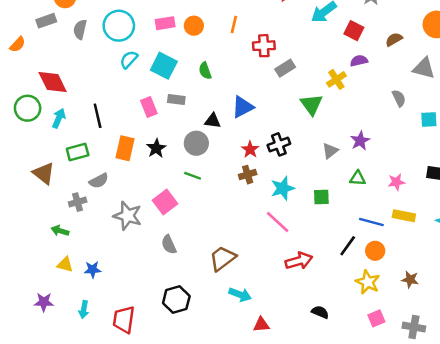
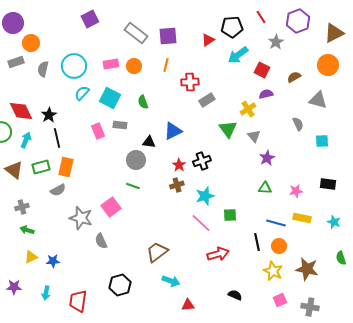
orange rectangle: (125, 148) -> (66, 167), moved
black star: (156, 148) -> (49, 115), moved
gray triangle: (330, 151) -> (254, 136), moved, turned -32
brown triangle: (44, 173) -> (14, 170), moved
green square: (321, 197) -> (230, 215), moved
gray cross: (78, 202) -> (22, 207), moved
gray semicircle: (169, 245) -> (101, 241), moved
black line: (348, 246) -> (257, 242), turned -48
yellow triangle: (65, 265) -> (31, 257), turned -40
brown star: (410, 280) -> (307, 269), size x1.6

